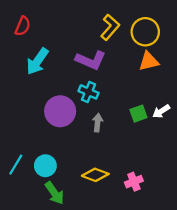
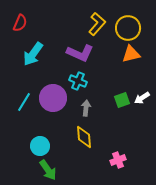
cyan line: (16, 165) -> (24, 102), moved
yellow diamond: (95, 175) -> (84, 137), moved, turned 65

